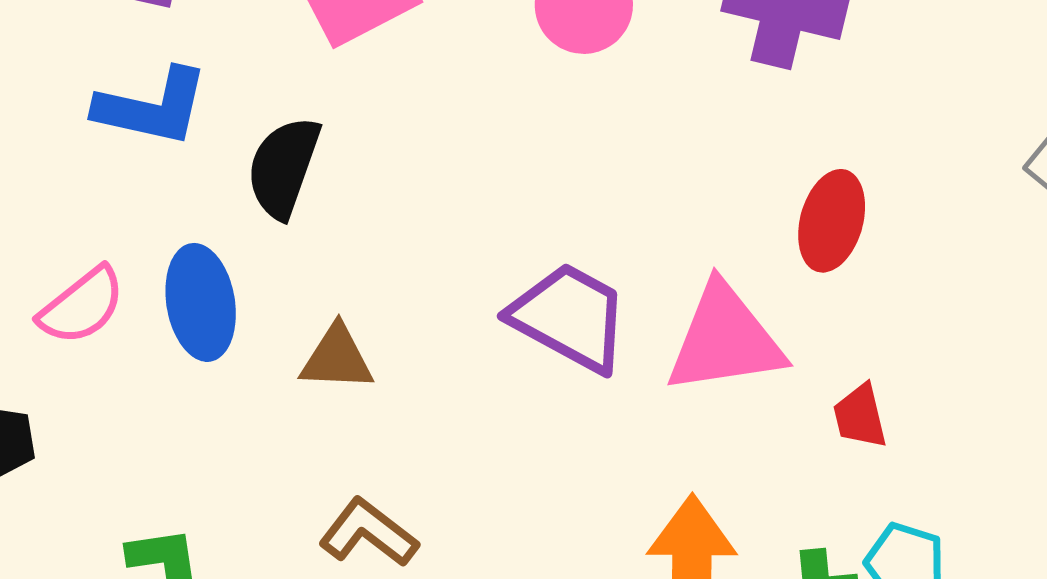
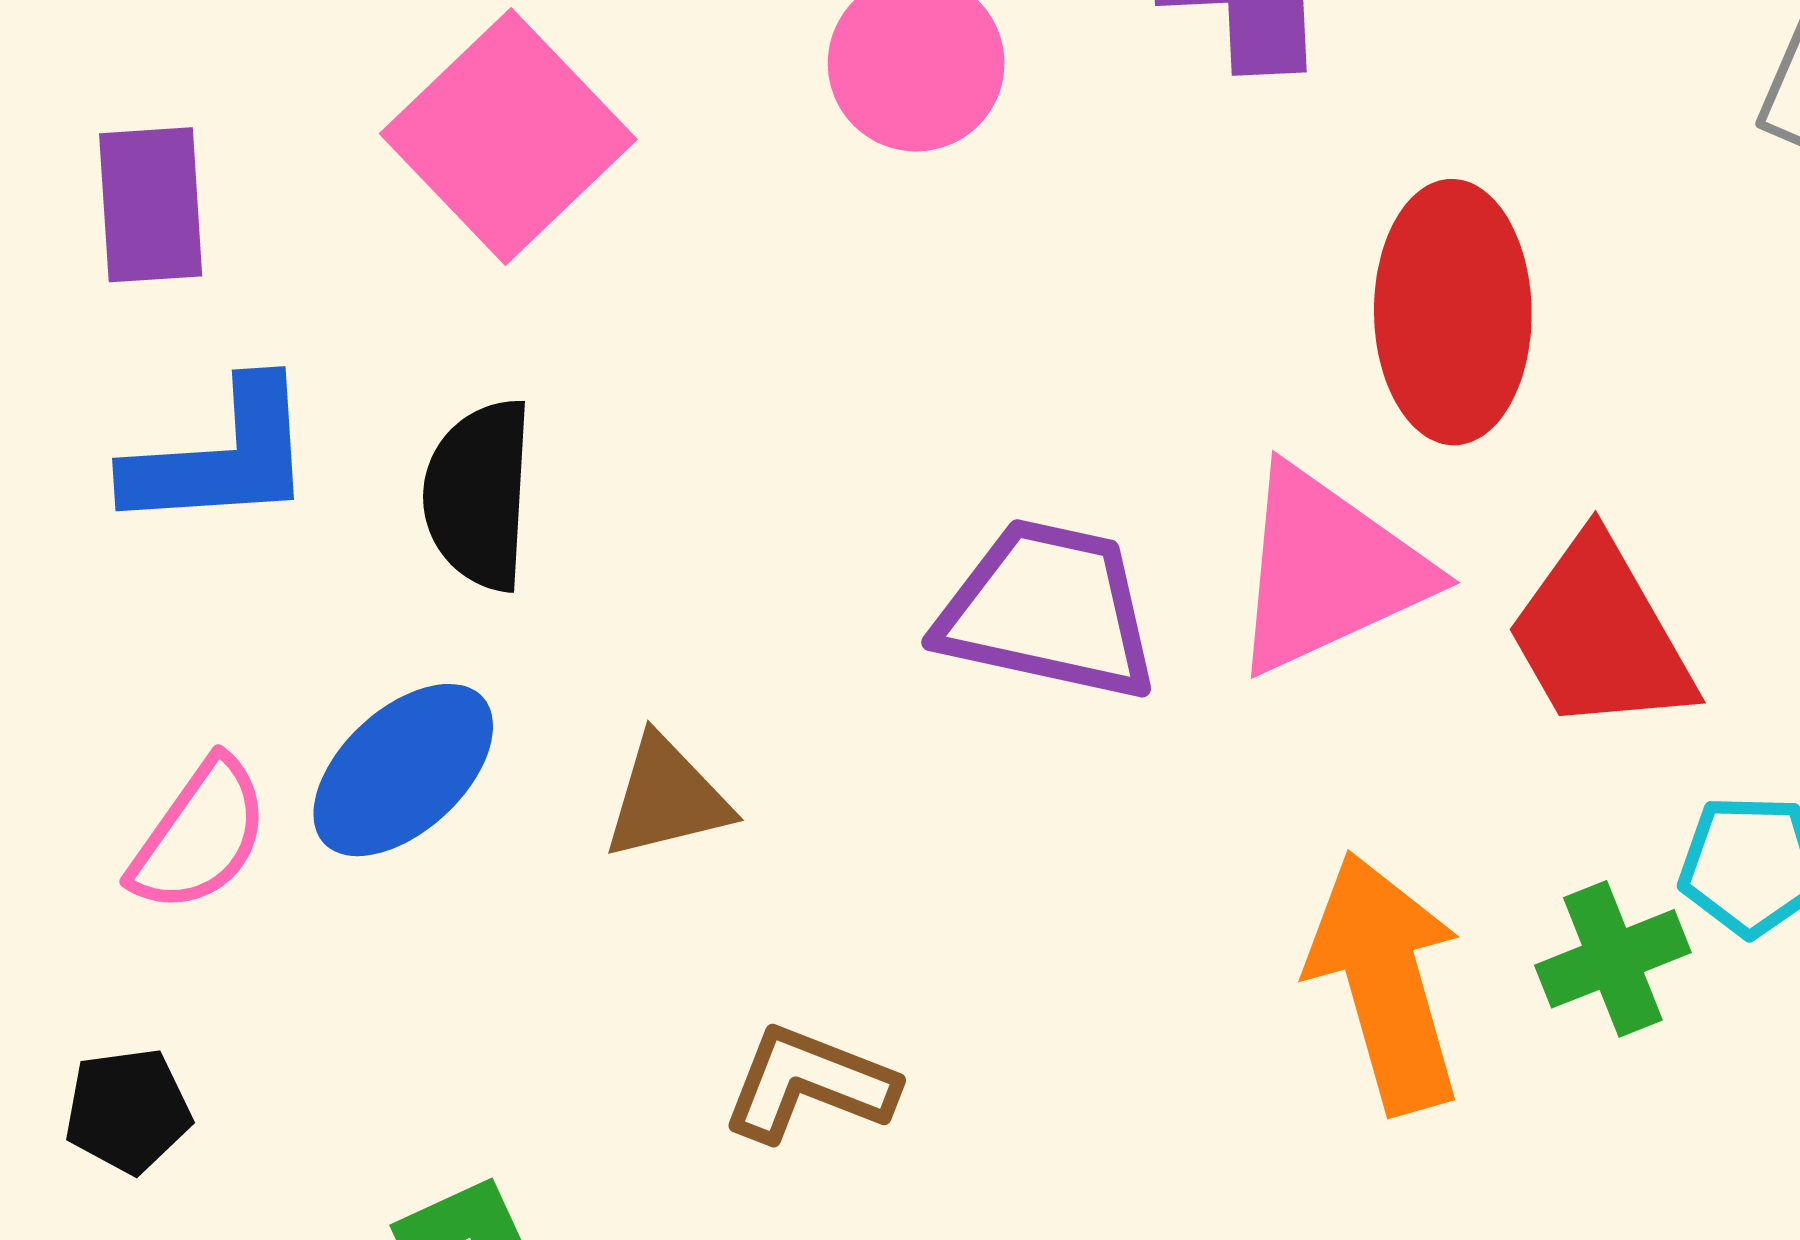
red ellipse: (832, 221) -> (1453, 312), size x1.4
blue ellipse: (201, 302) -> (403, 770), turned 73
red trapezoid: (860, 416) -> (1600, 635), size x1.8

